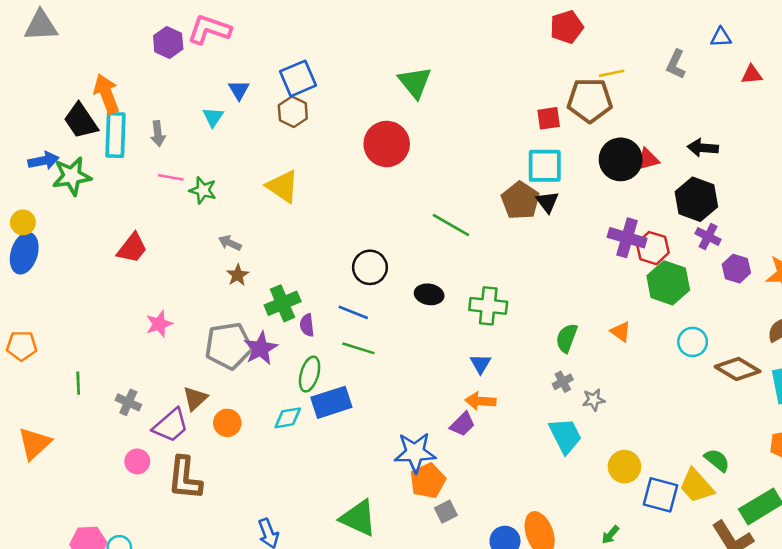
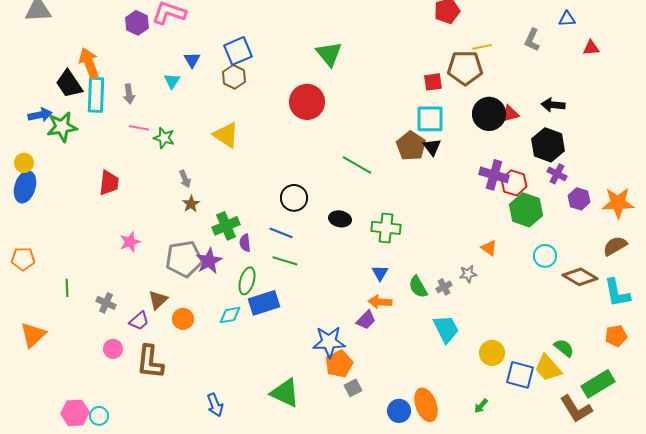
gray arrow: (230, 243) -> (185, 179), turned -138
red trapezoid: (132, 248) -> (109, 183), turned -32
green semicircle: (567, 338) -> (418, 287), moved, turned -50
gray star: (594, 400) -> (468, 274), moved
purple trapezoid: (171, 425) -> (139, 321), size x0.7

